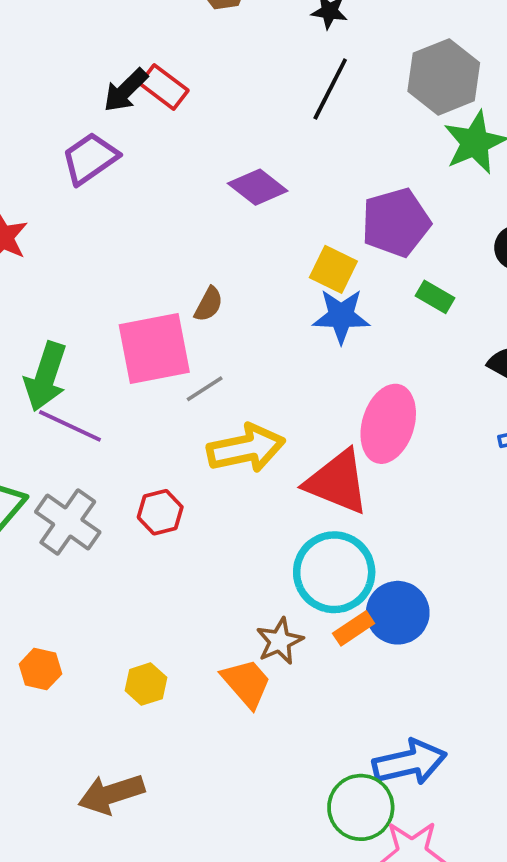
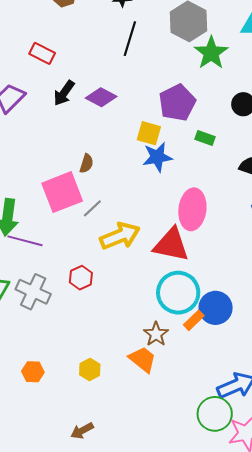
black arrow: (126, 90) -> (64, 93), moved
brown arrow: (111, 794) -> (82, 431), size x0.7

